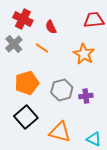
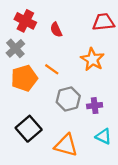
orange line: (42, 48) -> (52, 69), moved
orange pentagon: (27, 83) -> (24, 78), moved
cyan triangle: (94, 139) -> (103, 136), moved

